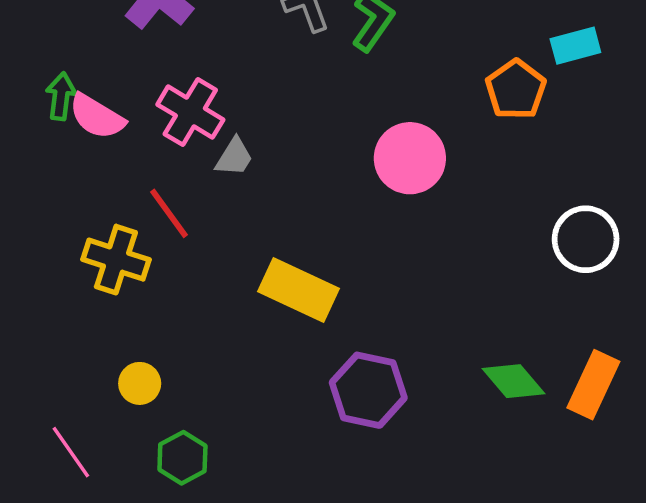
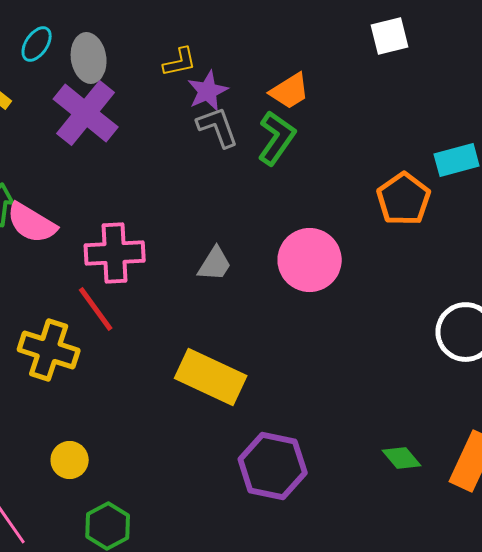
pink cross: (190, 112) -> (115, 253), moved, turned -34
gray trapezoid: (234, 157) -> (215, 264), moved
green diamond: (514, 381) -> (402, 458), size x0.7

